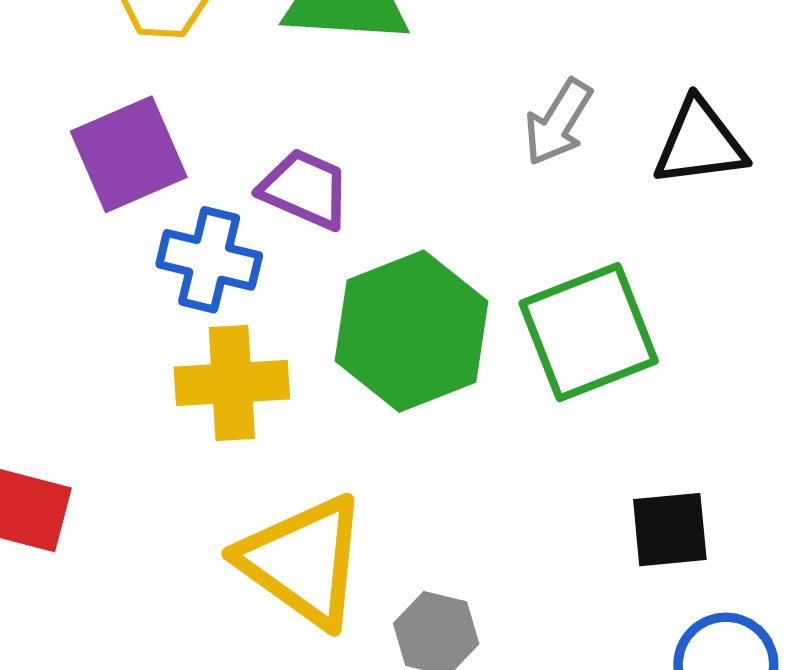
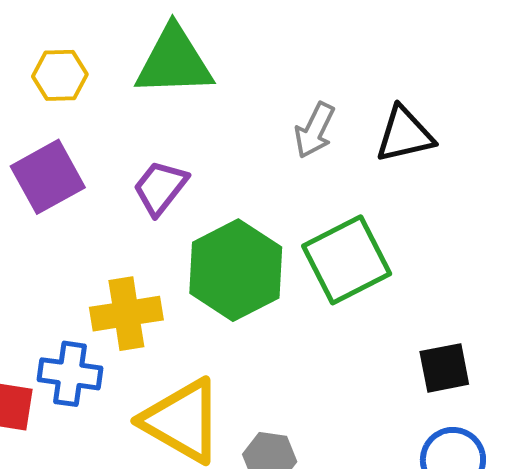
purple trapezoid: (305, 189) -> (160, 188), turned -70
blue cross: (209, 260) -> (70, 374), moved
black square: (670, 530) -> (444, 368), moved

